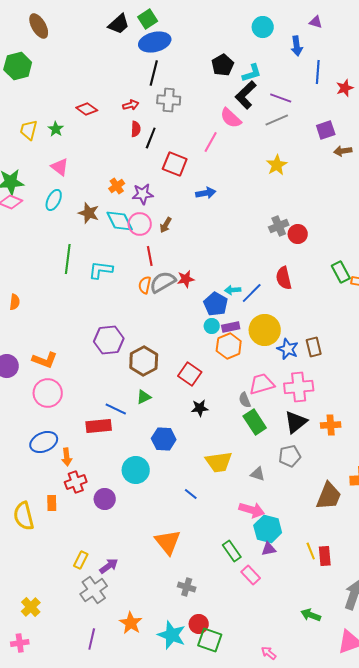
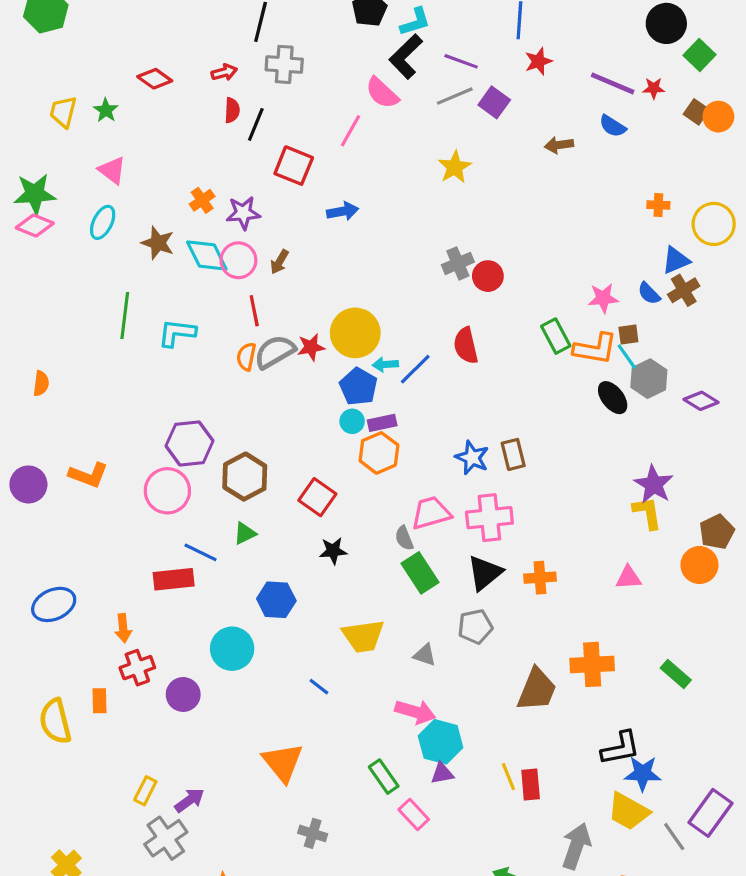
red star: (345, 88) -> (538, 61), moved
purple square: (326, 130) -> (494, 102), moved, turned -36
yellow circle: (265, 330) -> (355, 333), moved
pink circle: (48, 393) -> (167, 491), moved
blue ellipse: (44, 442) -> (54, 604), moved

